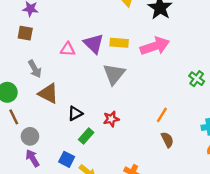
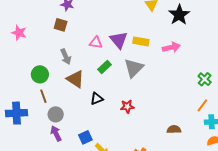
pink arrow: (155, 46) -> (171, 47), size x0.7
orange line: (162, 115) -> (202, 105), moved
green rectangle: (86, 136) -> (105, 67), moved
brown semicircle: (167, 140) -> (174, 129), turned -72
blue square: (67, 159) -> (85, 137), turned 32

